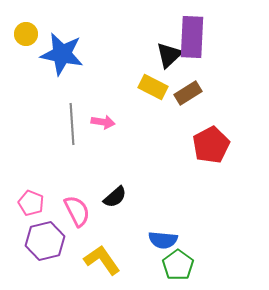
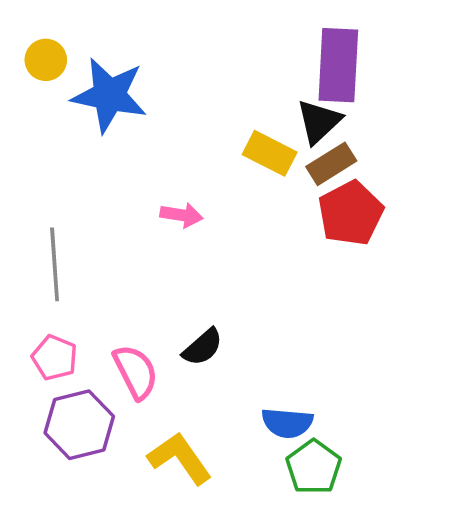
black triangle: (169, 55) -> (319, 122), moved
gray line: (72, 124) -> (55, 264), moved
red pentagon: (211, 145) -> (351, 213), moved

